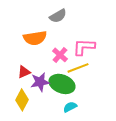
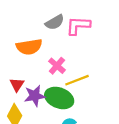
pink L-shape: (84, 47) -> (78, 26), moved
red triangle: (24, 72) -> (17, 85), turned -32

